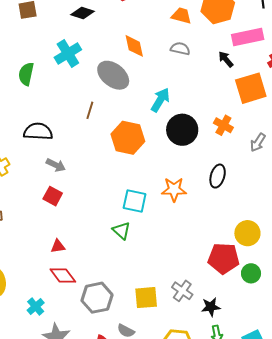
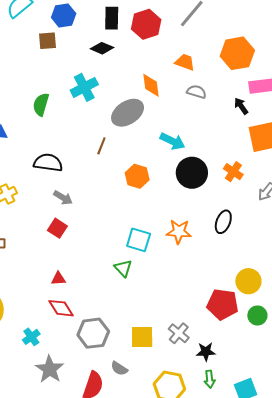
orange trapezoid: (181, 16) -> (185, 62), moved
gray ellipse: (113, 75) -> (128, 113), turned -76
cyan arrow: (160, 100) -> (172, 141), turned 80
orange hexagon: (128, 138) -> (137, 176), size x0.7
green circle: (251, 273) -> (257, 315), moved

